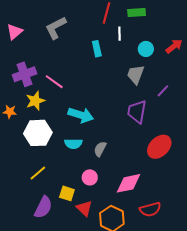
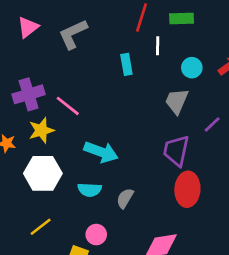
pink triangle: (15, 32) -> (28, 27), moved
red ellipse: (159, 147) -> (187, 189), moved, turned -45
pink circle: (90, 177) -> (96, 235), moved

